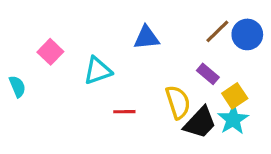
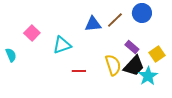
brown line: (217, 31) -> (115, 20), moved
blue circle: (247, 34) -> (142, 13), moved
yellow square: (235, 96) -> (157, 54), moved
black trapezoid: (200, 123) -> (134, 66), moved

